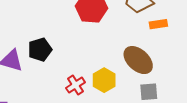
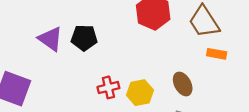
brown ellipse: (138, 60) -> (183, 84), size x0.7

